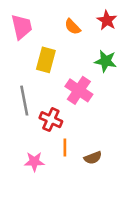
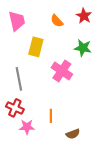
red cross: (51, 120) -> (15, 108), moved
brown semicircle: (93, 158) -> (73, 134), moved

